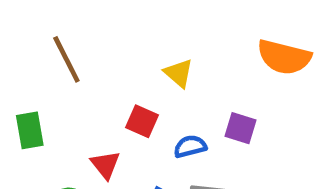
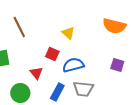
purple square: (241, 128) -> (117, 65), moved
blue semicircle: (190, 146) -> (73, 65), size x1.5

